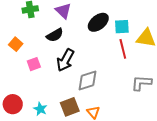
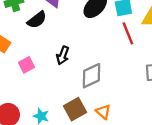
black semicircle: (55, 35) -> (37, 20), moved
black arrow: (65, 60) -> (63, 55), size x0.7

